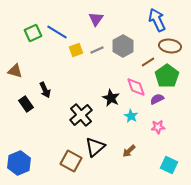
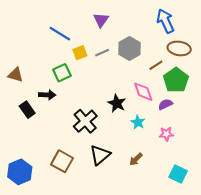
green square: (33, 33) -> (62, 73), moved
black arrow: (45, 90) -> (47, 95), turned -63
brown square: (71, 161) -> (62, 161), moved

